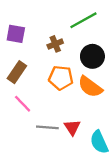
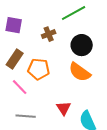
orange pentagon: (61, 78) -> (39, 69), moved
gray line: (47, 127) -> (26, 116), moved

